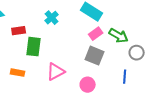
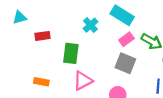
cyan cross: (52, 18) -> (90, 25), moved
green rectangle: (34, 47) -> (71, 53), moved

